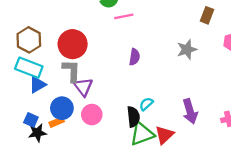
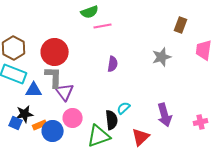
blue triangle: (37, 85) -> (34, 90), moved, turned 30
blue circle: (62, 108) -> (53, 131), moved
black star: (37, 133) -> (25, 114), moved
green triangle: (142, 134) -> (99, 136), moved

